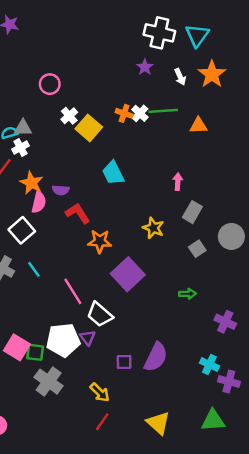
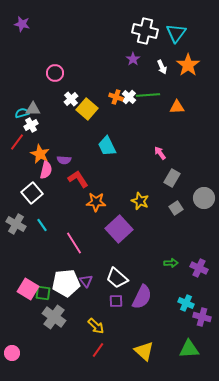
pink arrow: (178, 182) -> (160, 153), turned -40
yellow star: (153, 228) -> (140, 201), moved
green arrow: (187, 294) -> (171, 263), moved
white trapezoid: (100, 314) -> (117, 278), moved

